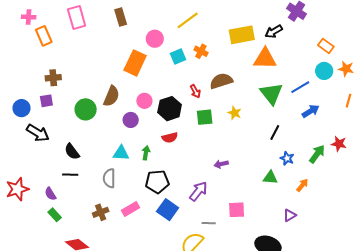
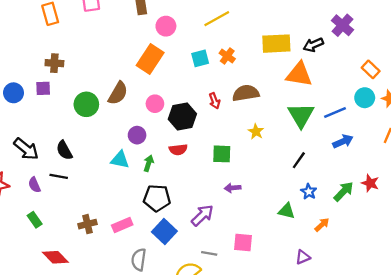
pink circle: (155, 39) -> (166, 26), moved
green square: (205, 117) -> (222, 154), moved
purple circle: (131, 120) -> (137, 135), moved
black arrow: (38, 133) -> (26, 149), moved
gray semicircle: (109, 178) -> (139, 260), moved
purple semicircle: (50, 194) -> (34, 185), moved

